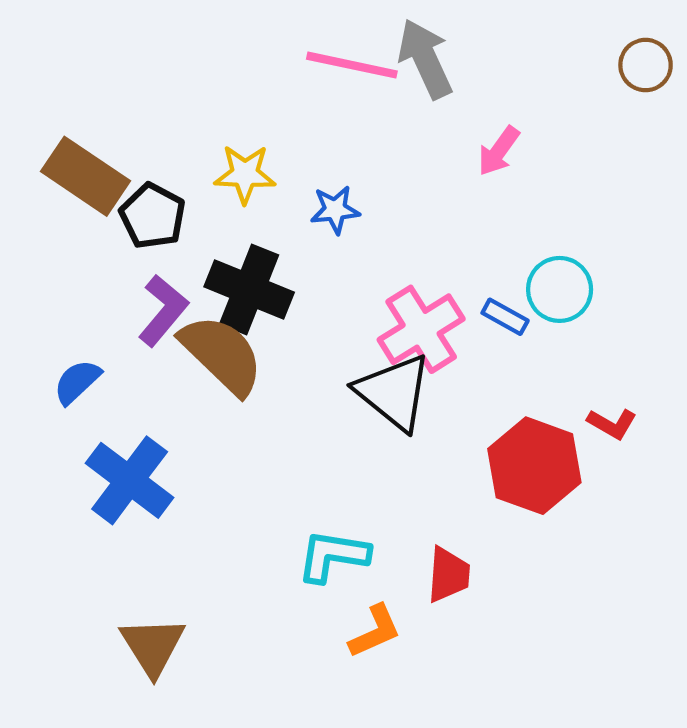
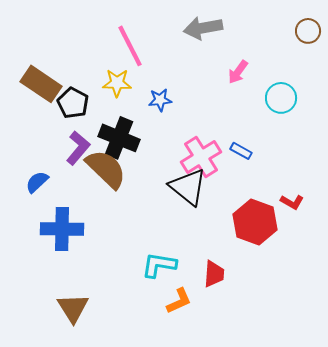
gray arrow: (425, 59) -> (203, 28), turned -75
pink line: (352, 65) -> (130, 46), moved, turned 51
cyan circle: (560, 289) -> (281, 98), moved
blue cross: (130, 480) -> (62, 229), turned -36

